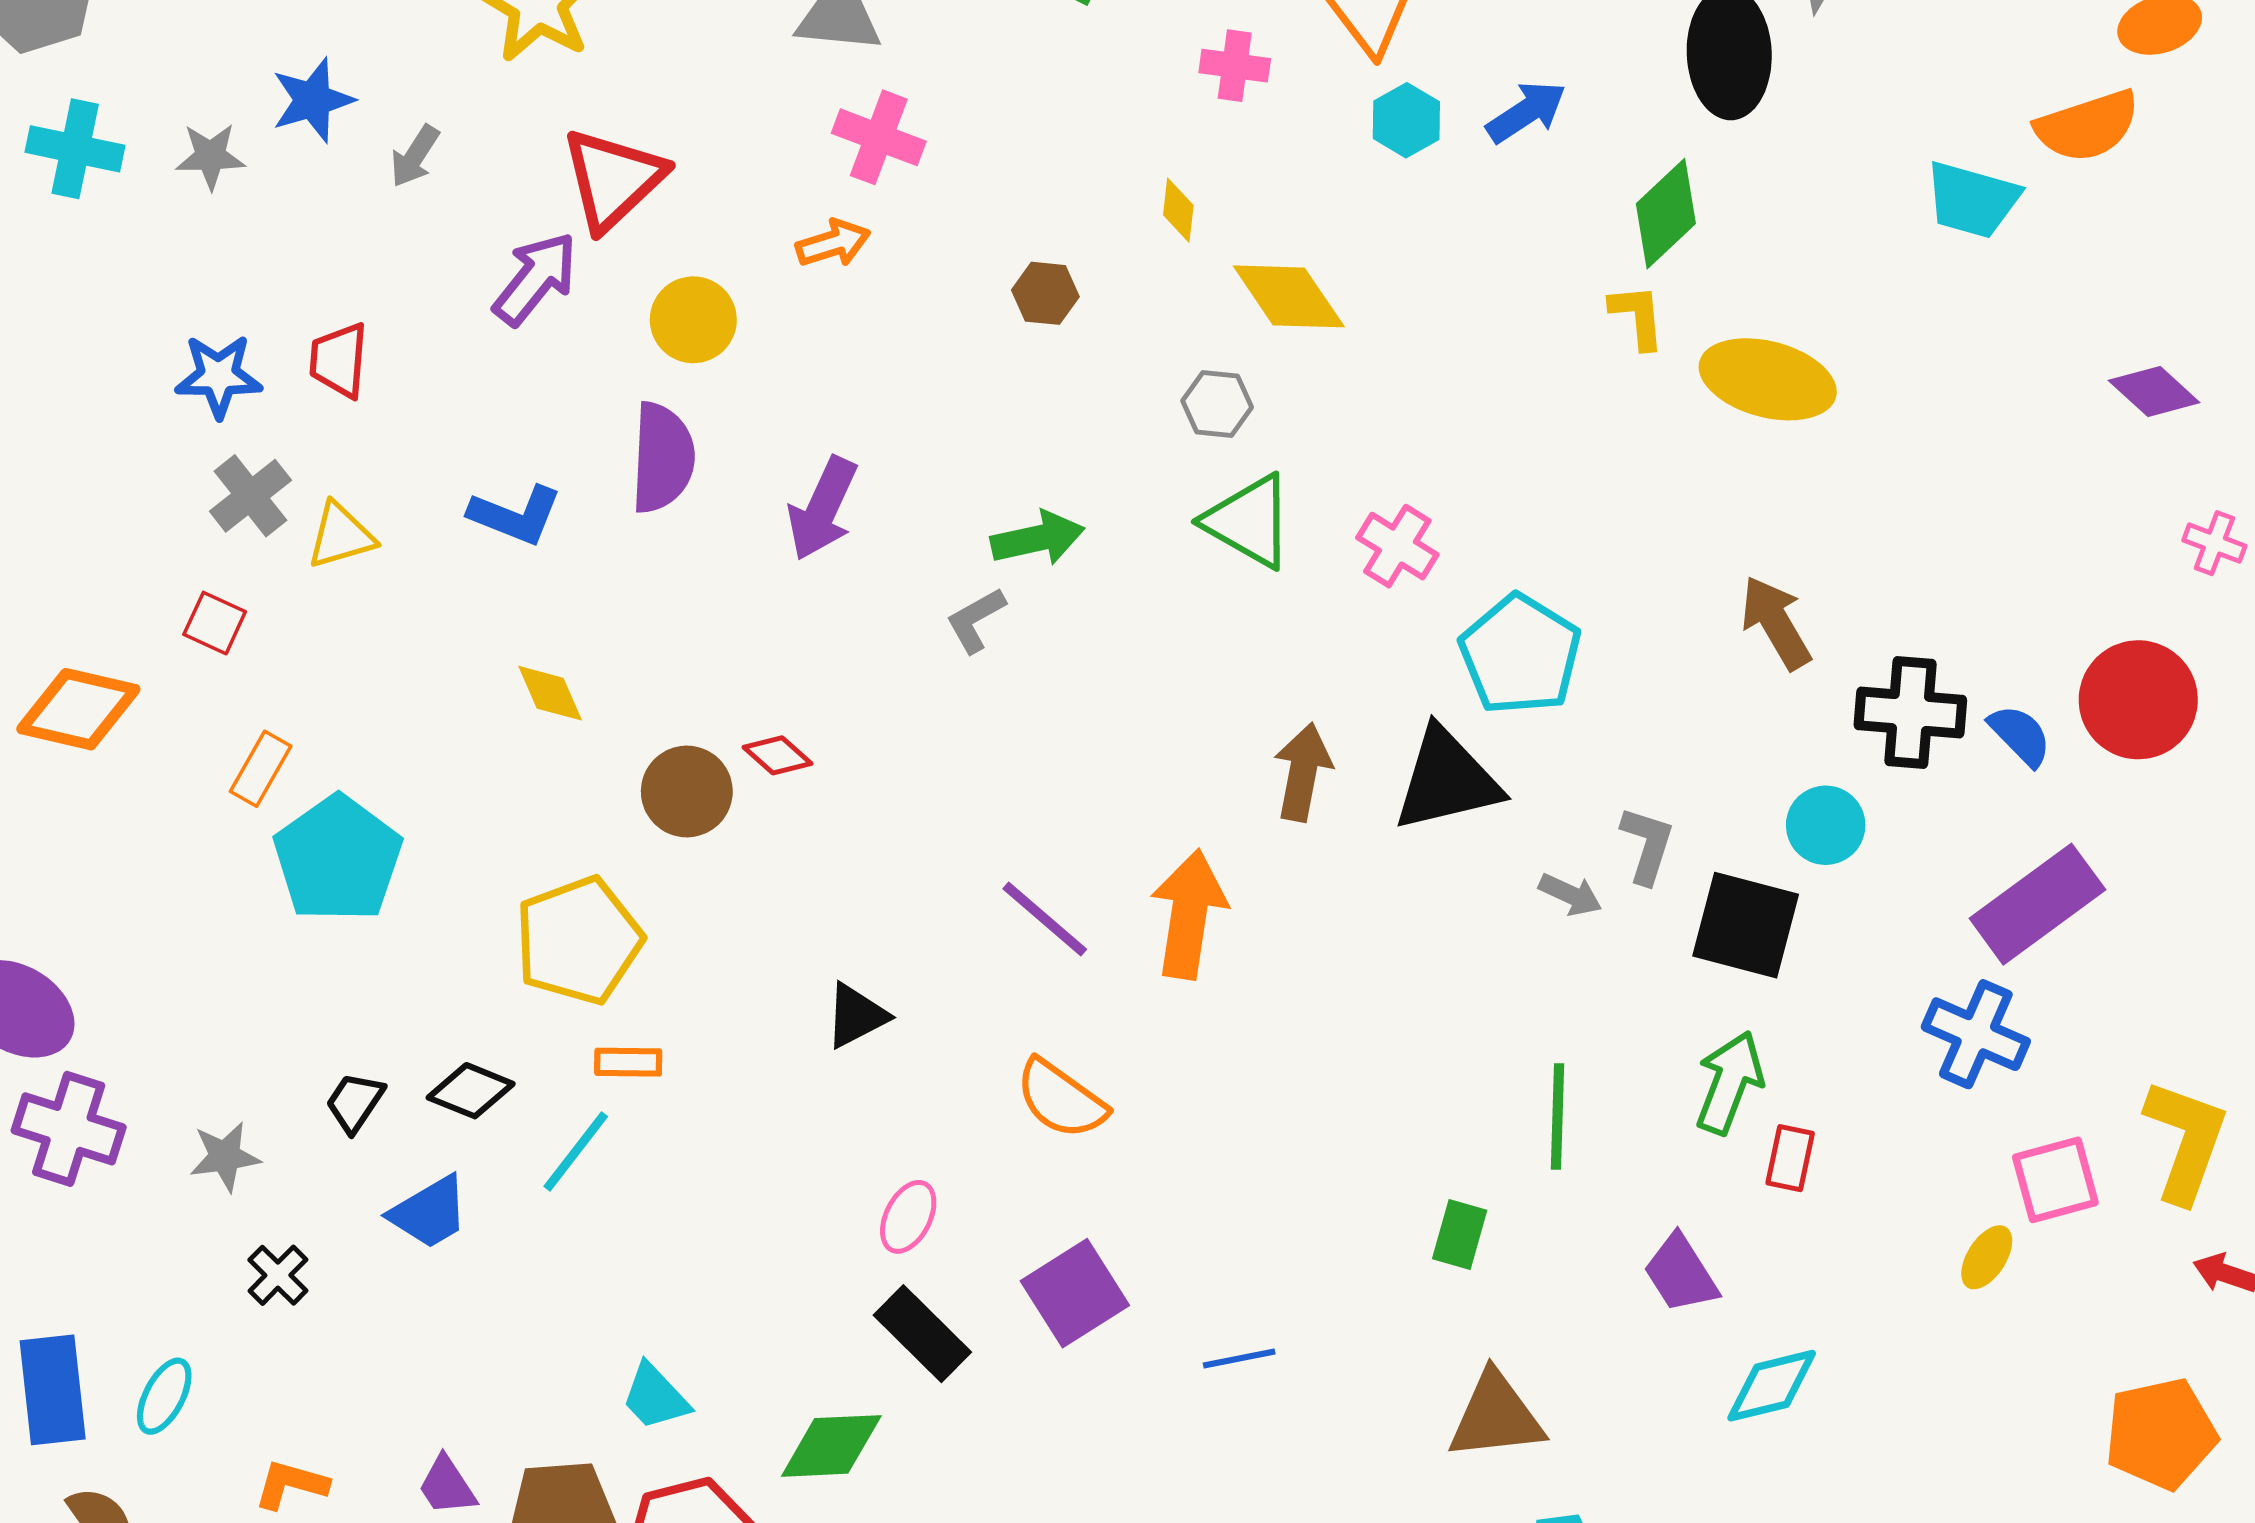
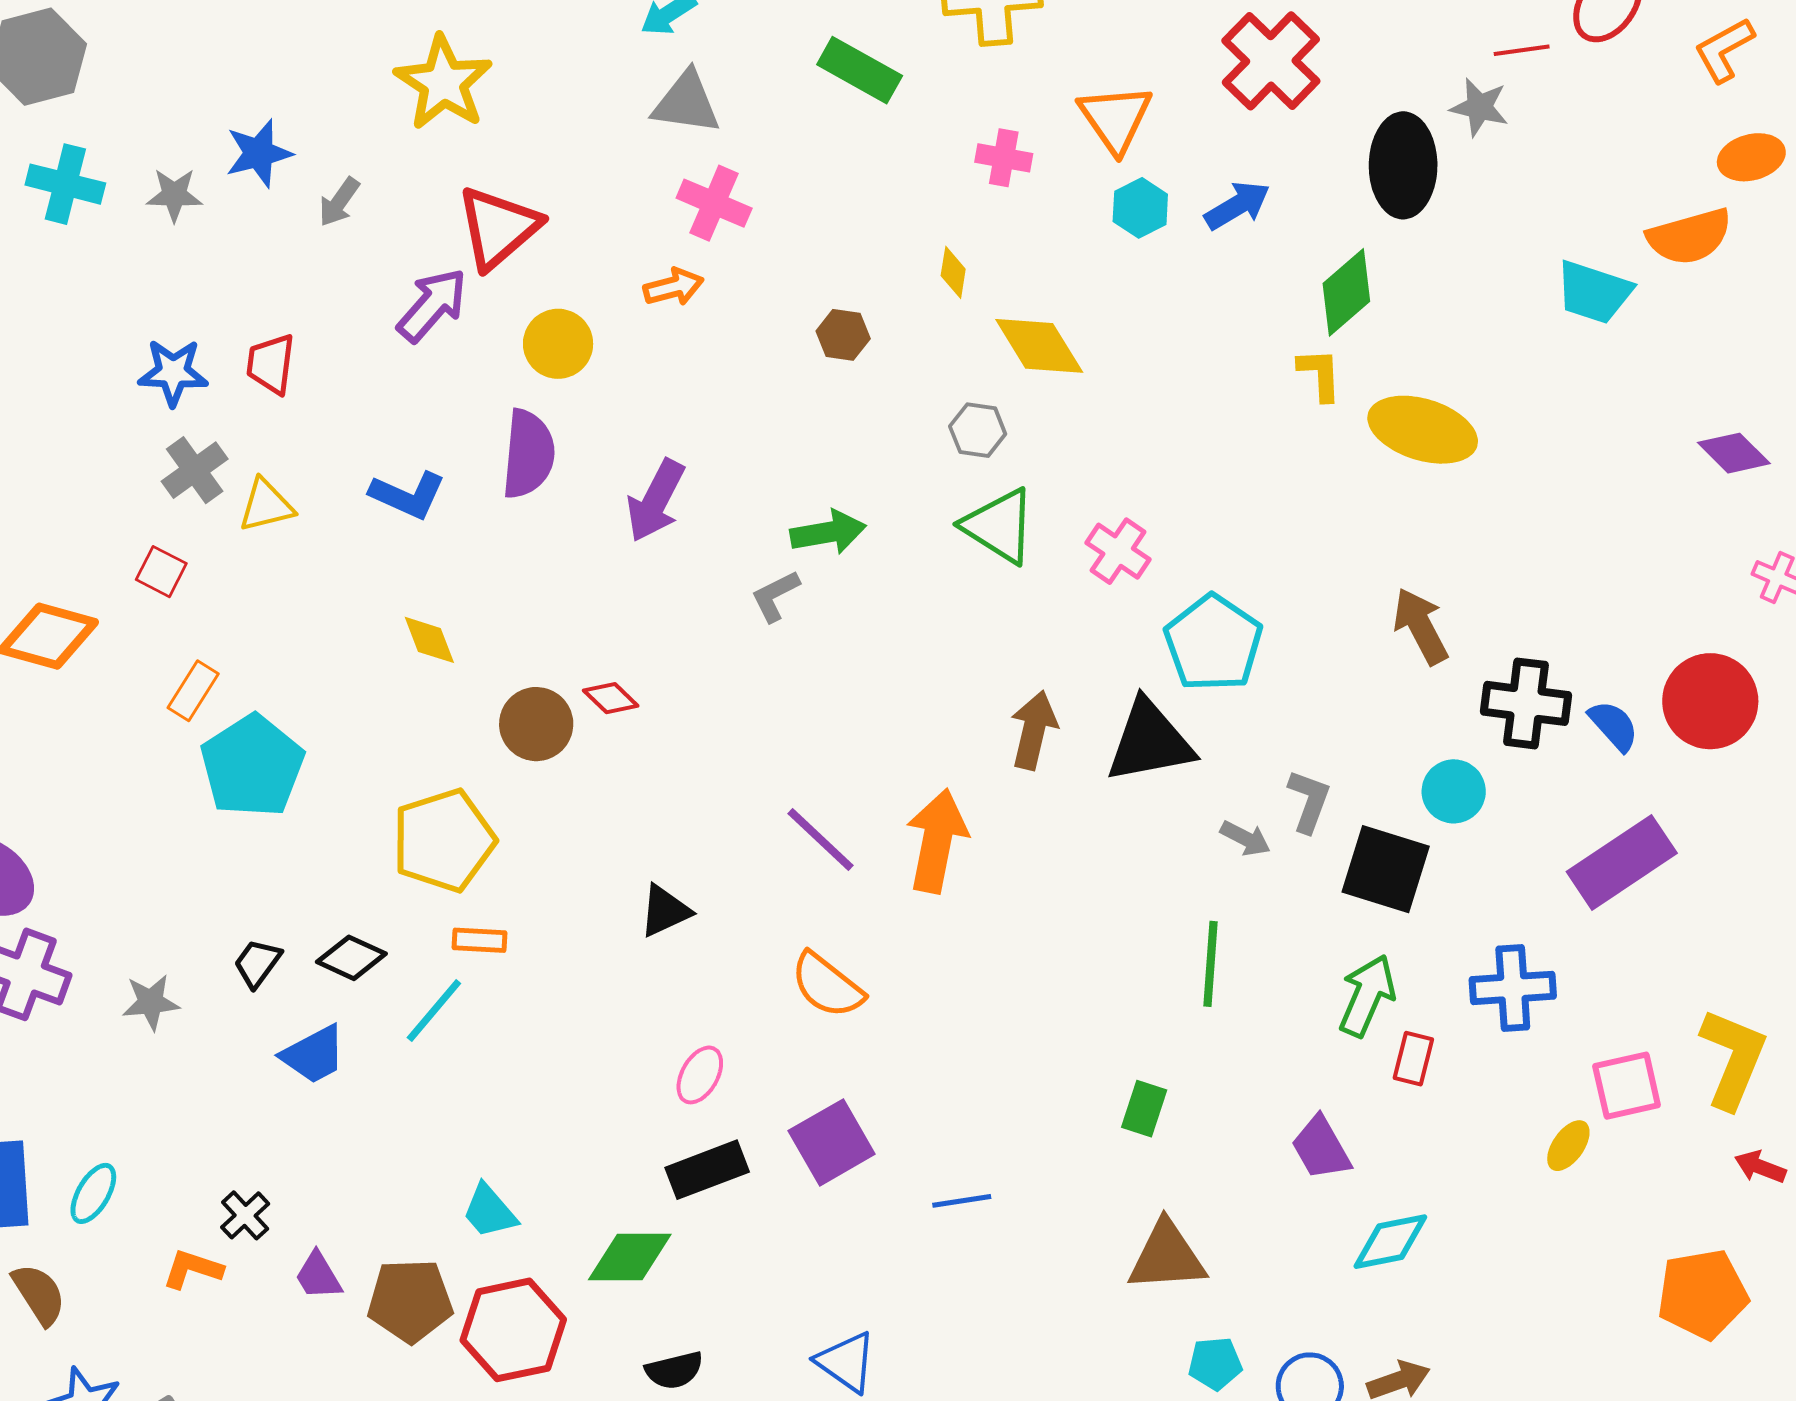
blue cross: (1976, 1034) -> (1513, 988), moved, turned -30
green line: (1558, 1117) -> (1211, 964), moved
black cross: (278, 1275) -> (245, 1215), moved
black rectangle: (922, 1334) -> (707, 1170), turned -68

